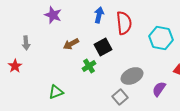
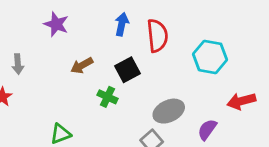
green cross: (89, 66) -> (107, 97), turned -32

